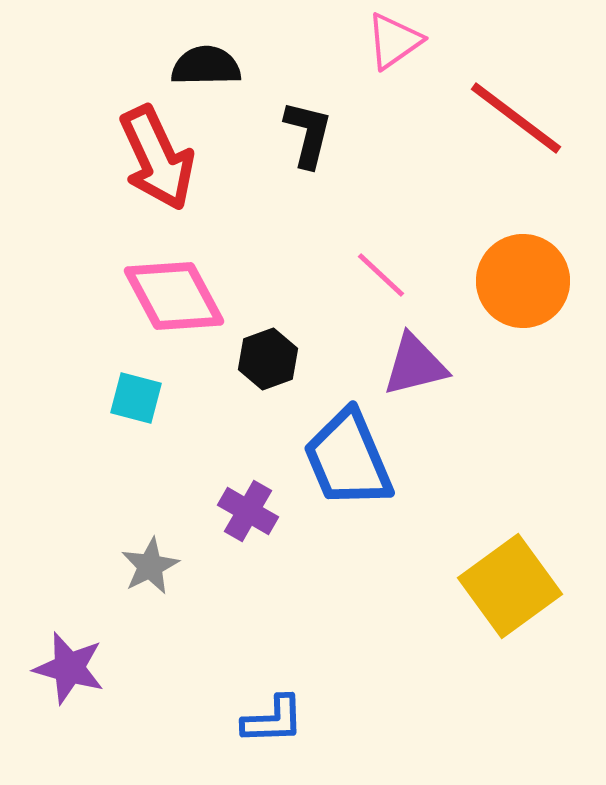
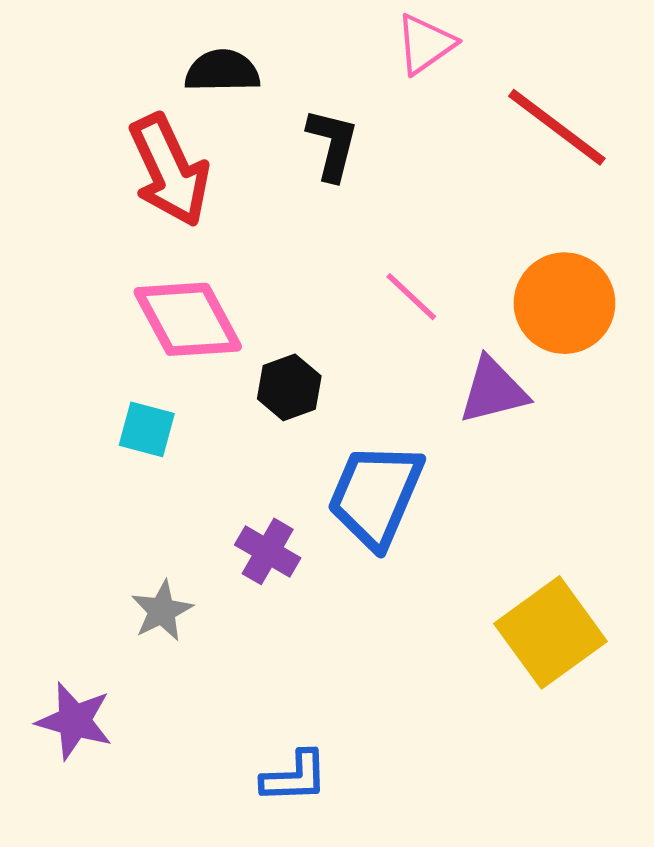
purple triangle: (415, 365) -> (493, 391), moved
blue trapezoid: (348, 459) -> (376, 495), turned 46

